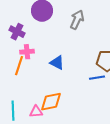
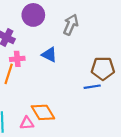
blue triangle: (57, 63) -> (49, 55), moved
orange diamond: (51, 102) -> (43, 112), turned 70

